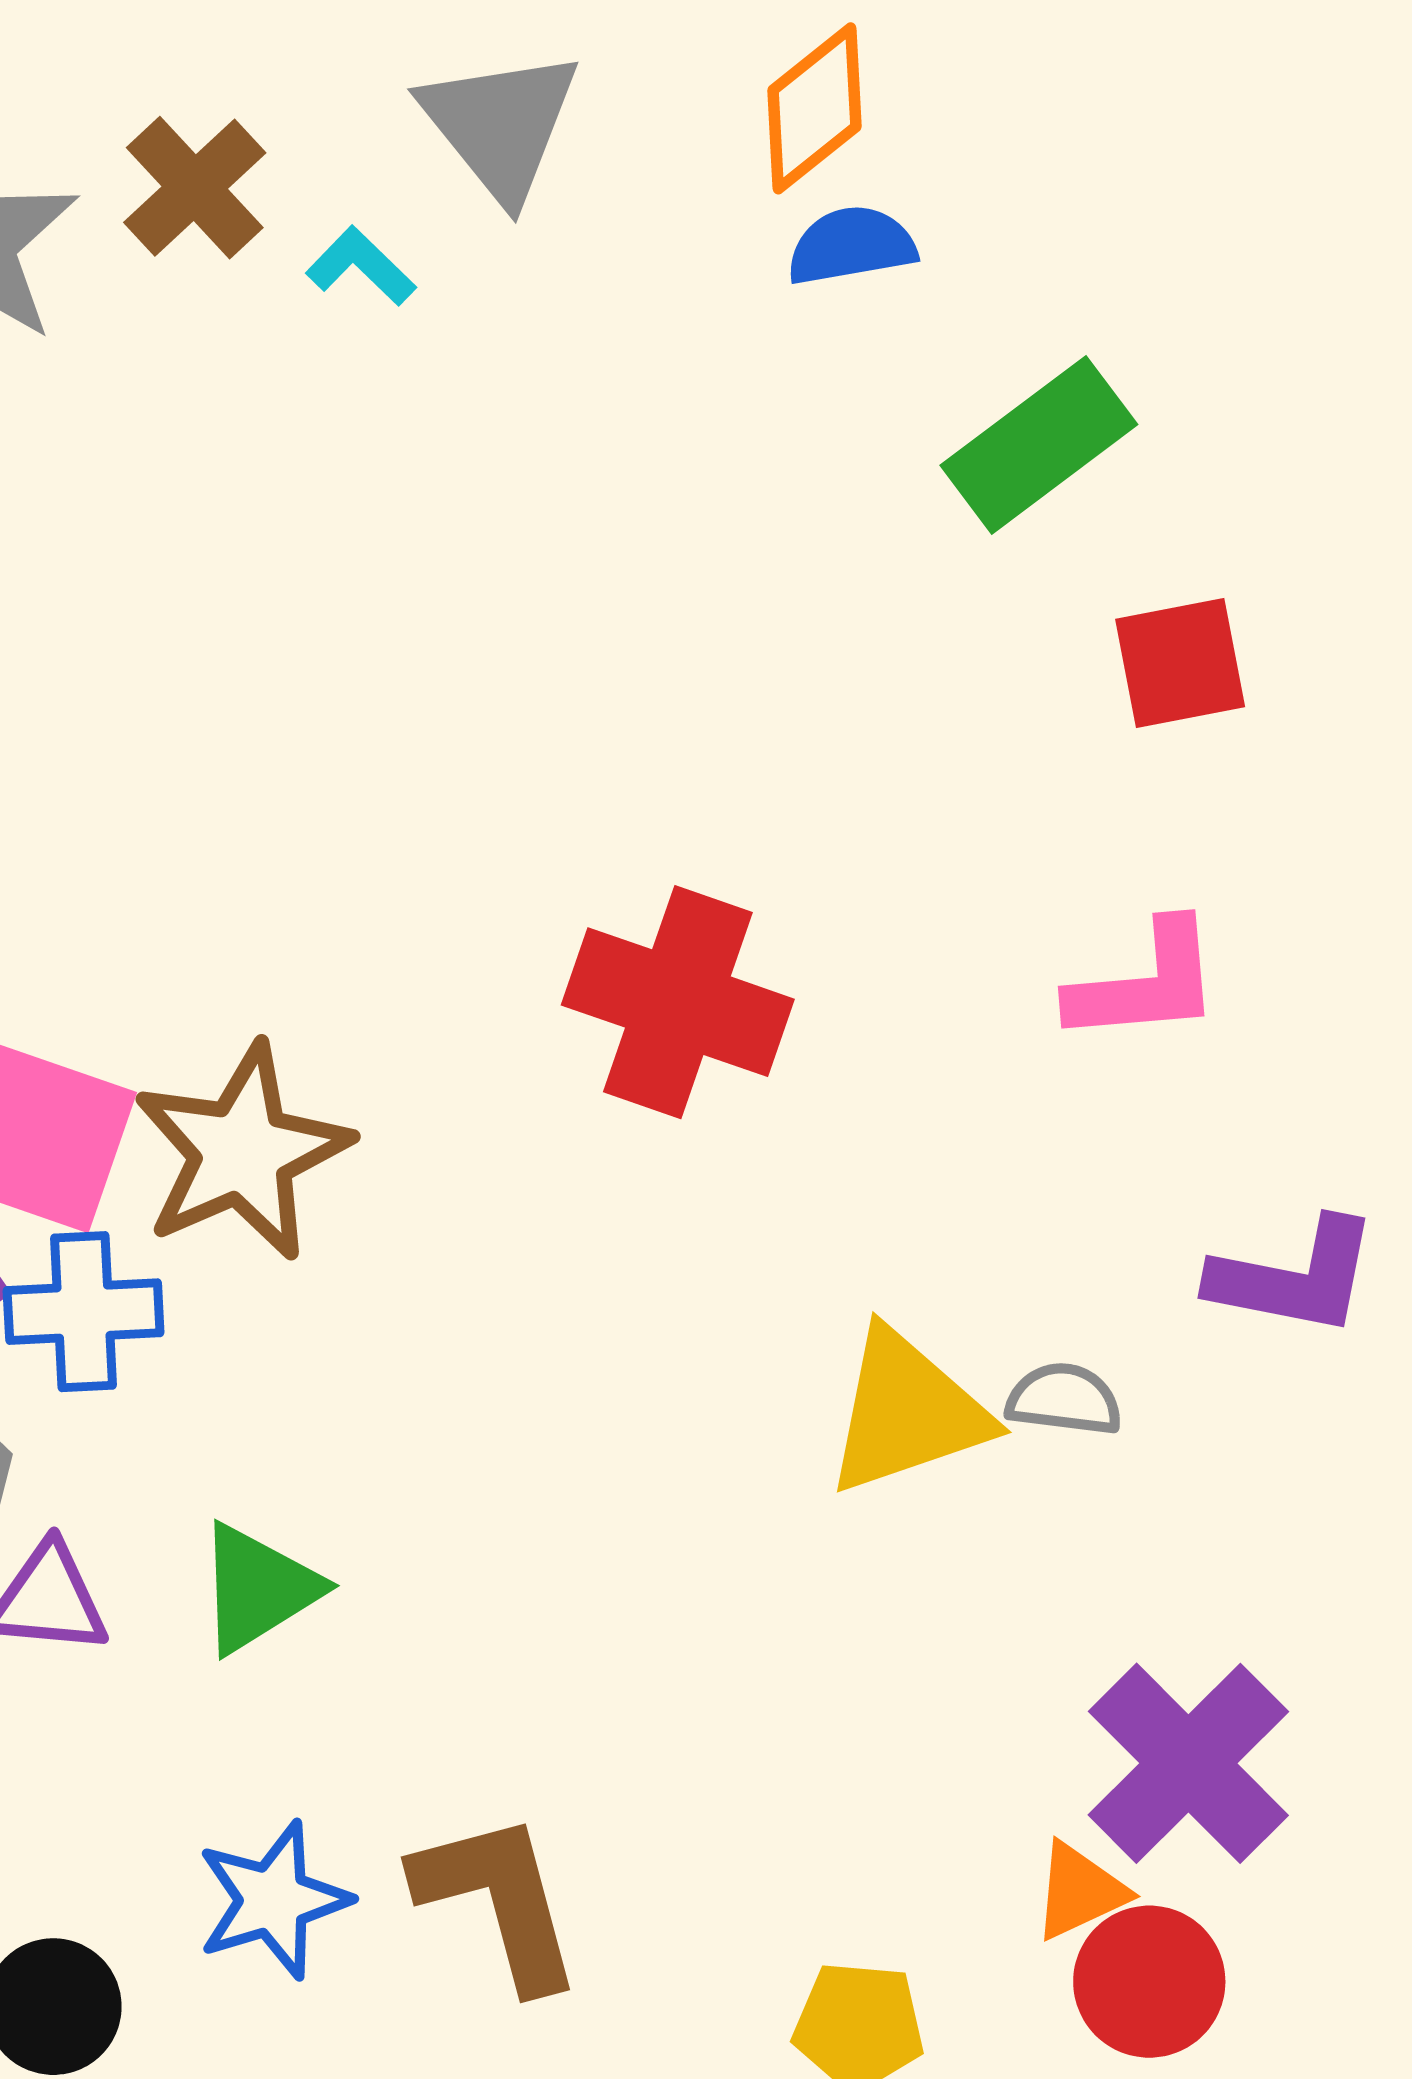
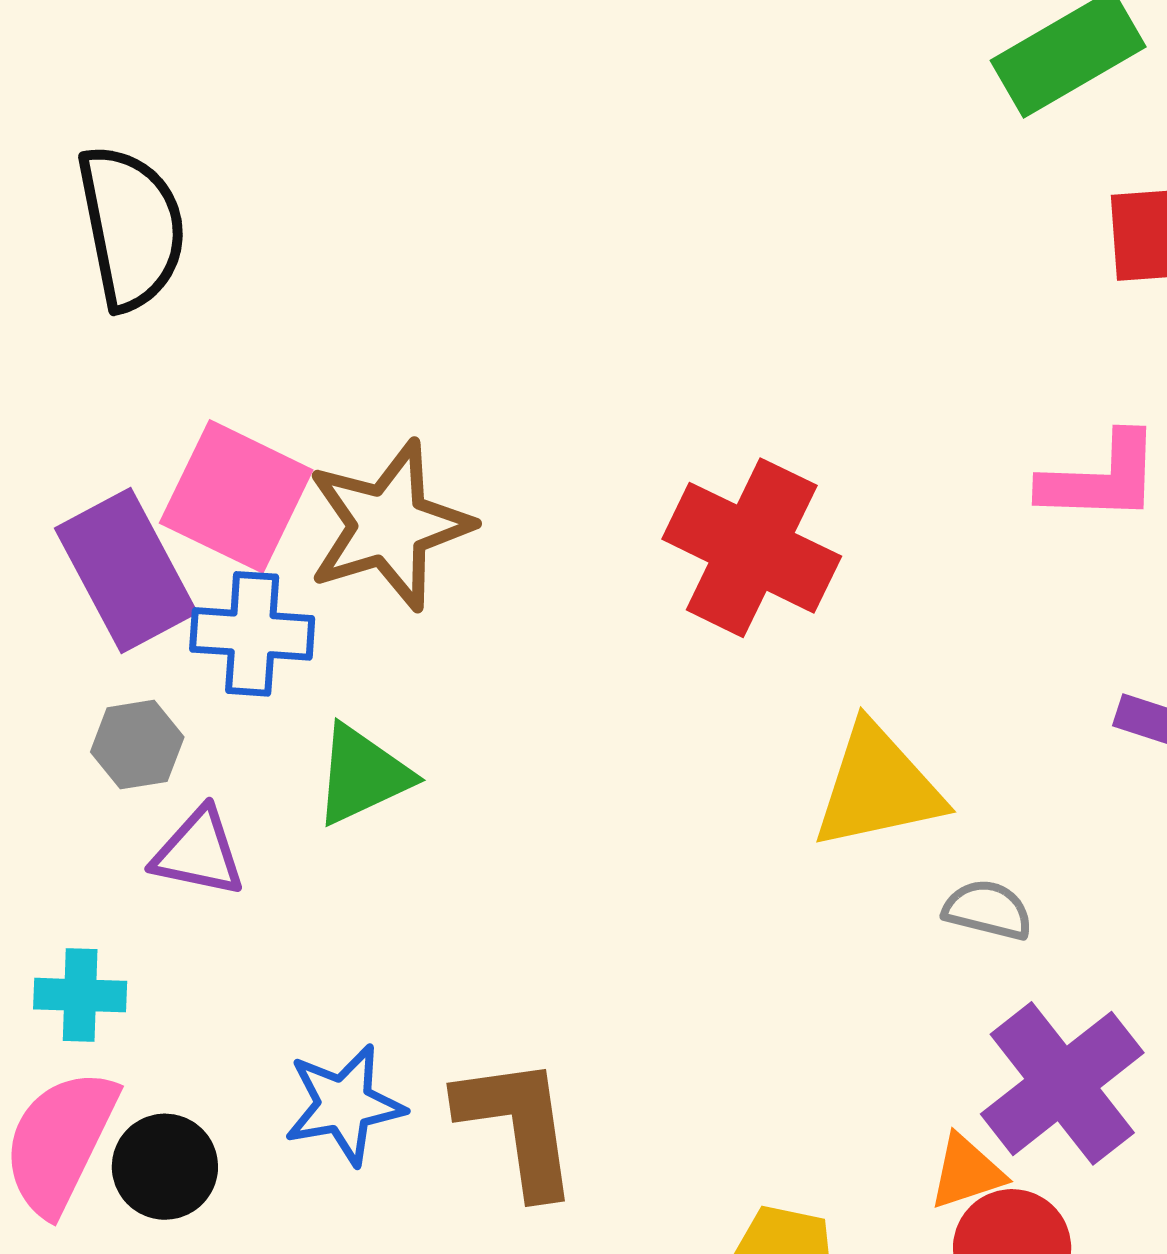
red cross: (678, 1002) -> (752, 548), moved
gray semicircle: (1064, 1399) -> (988, 910), moved
green triangle: (258, 1588) -> (362, 775), moved

